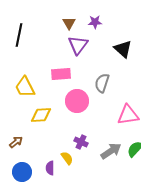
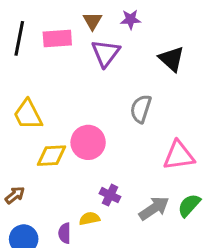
pink rectangle: (61, 74) -> (57, 38), moved
pink circle: (77, 101) -> (88, 142), moved
yellow semicircle: (67, 158) -> (90, 219), turned -64

